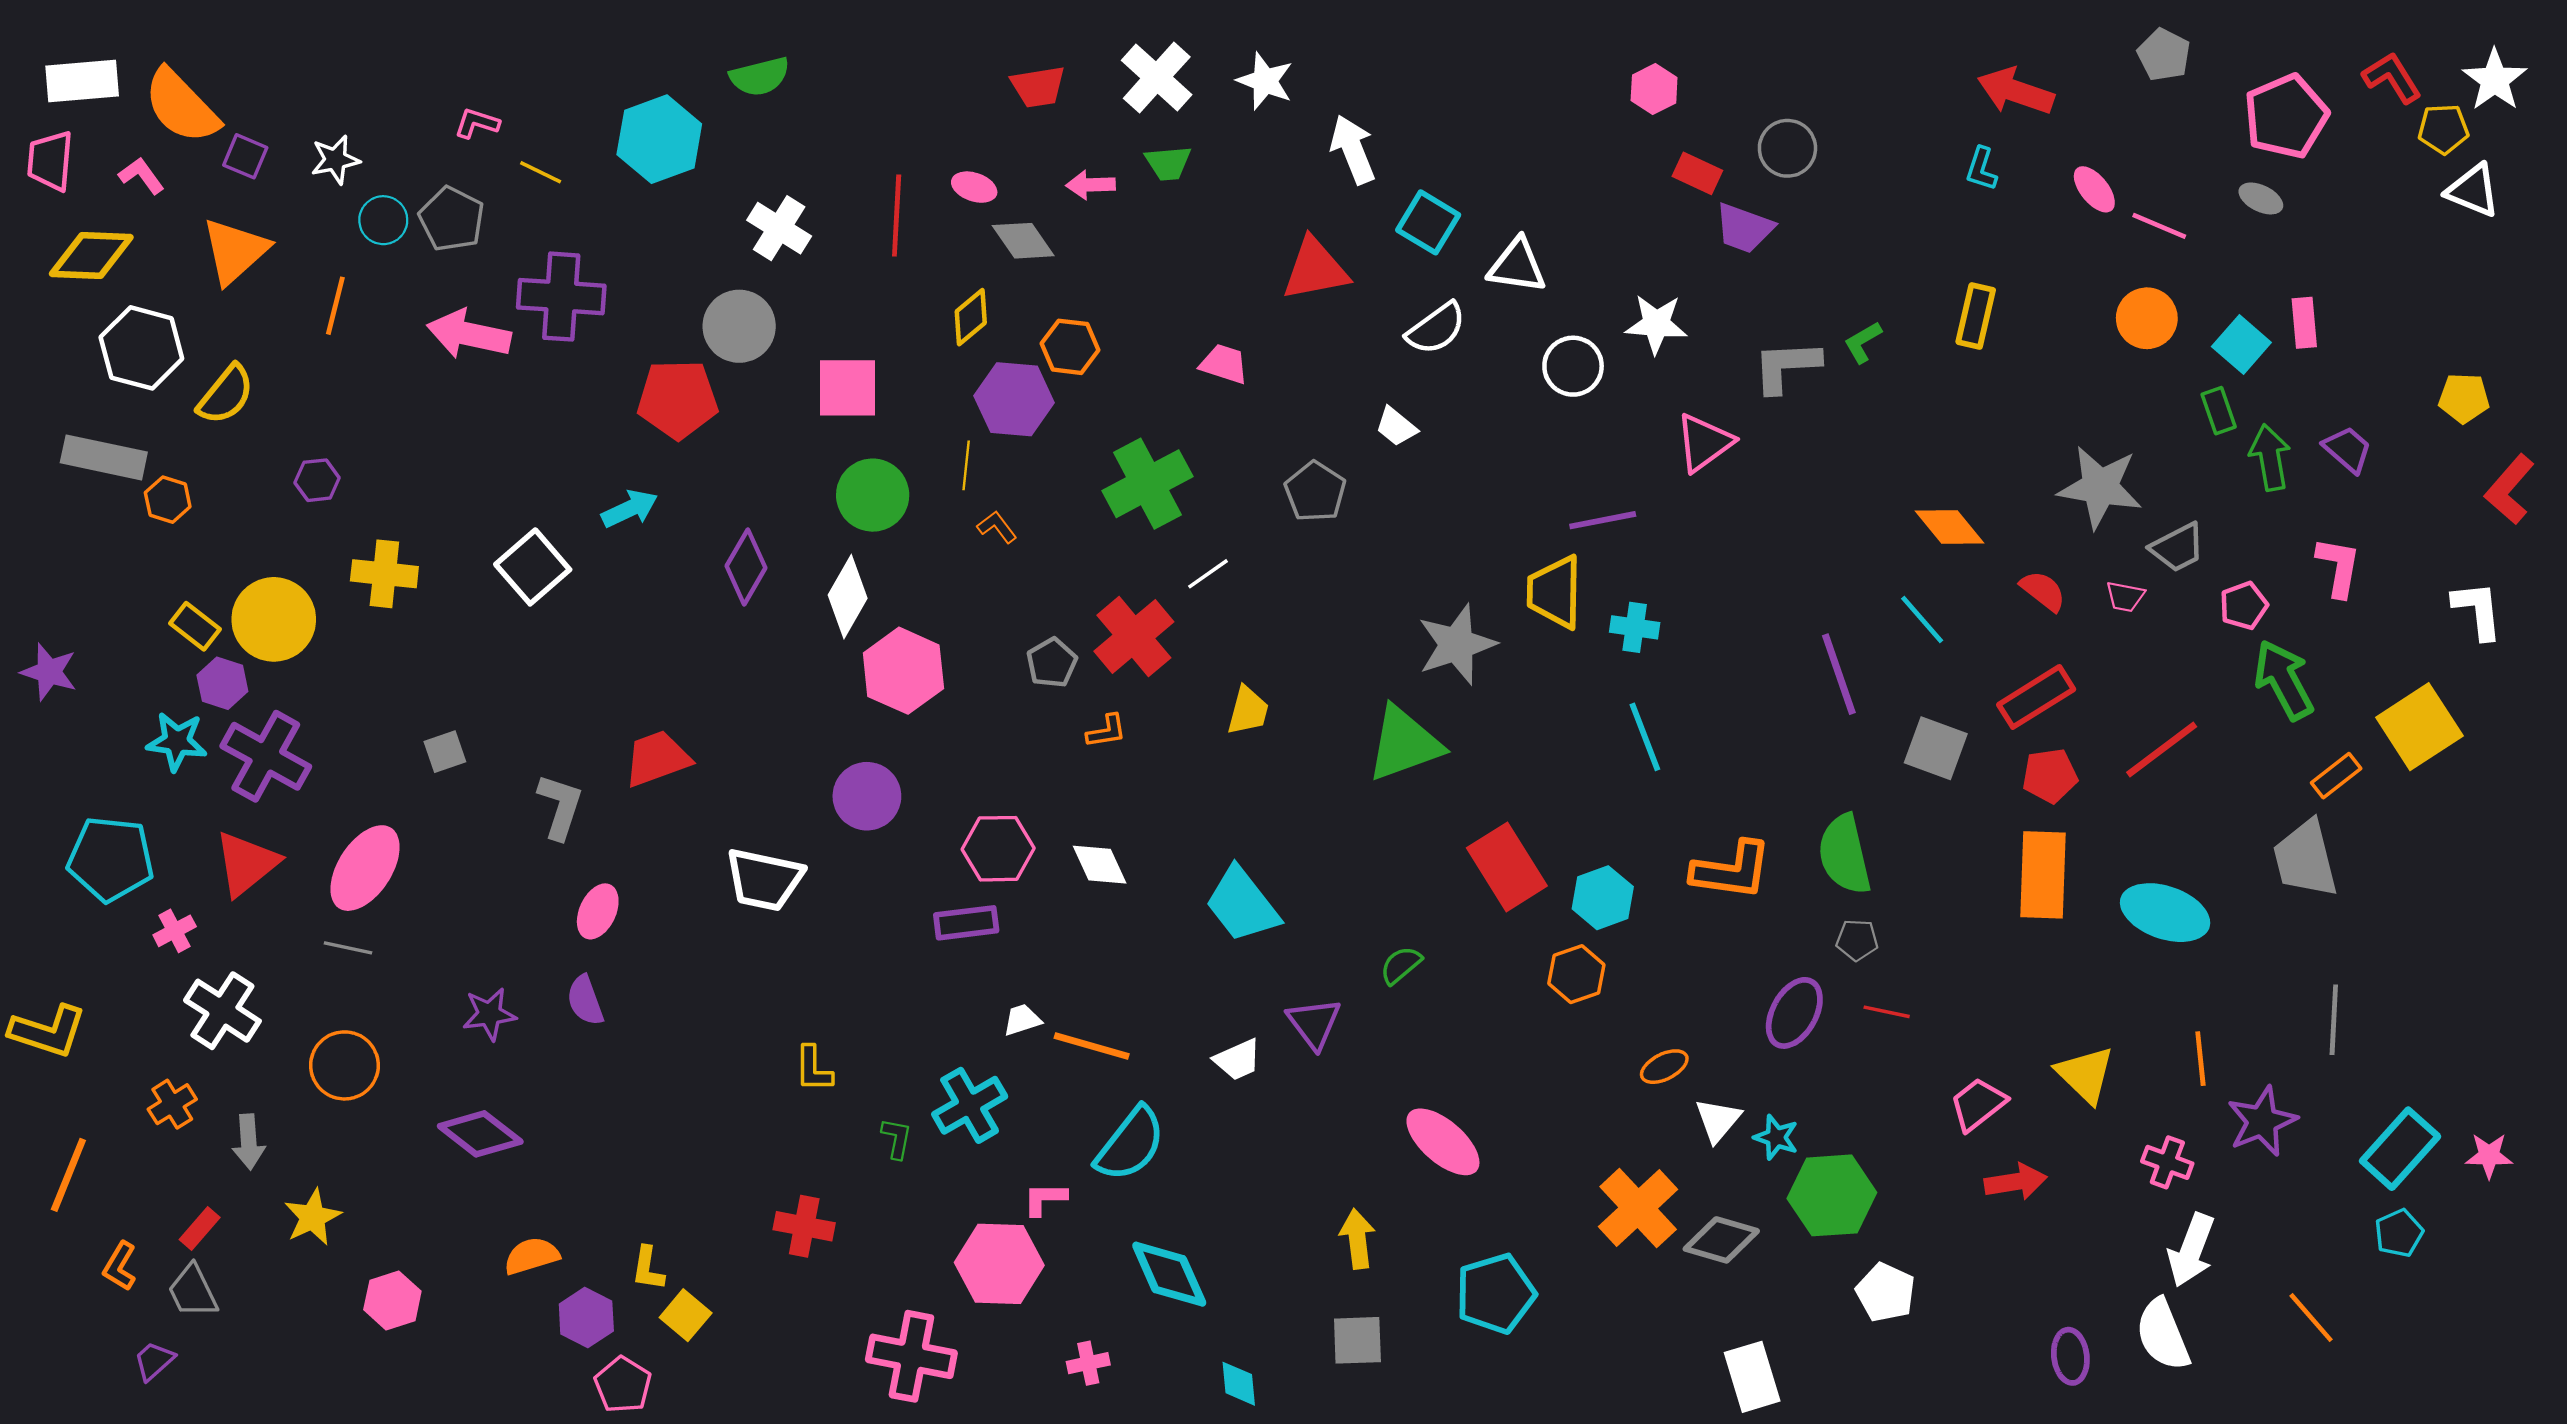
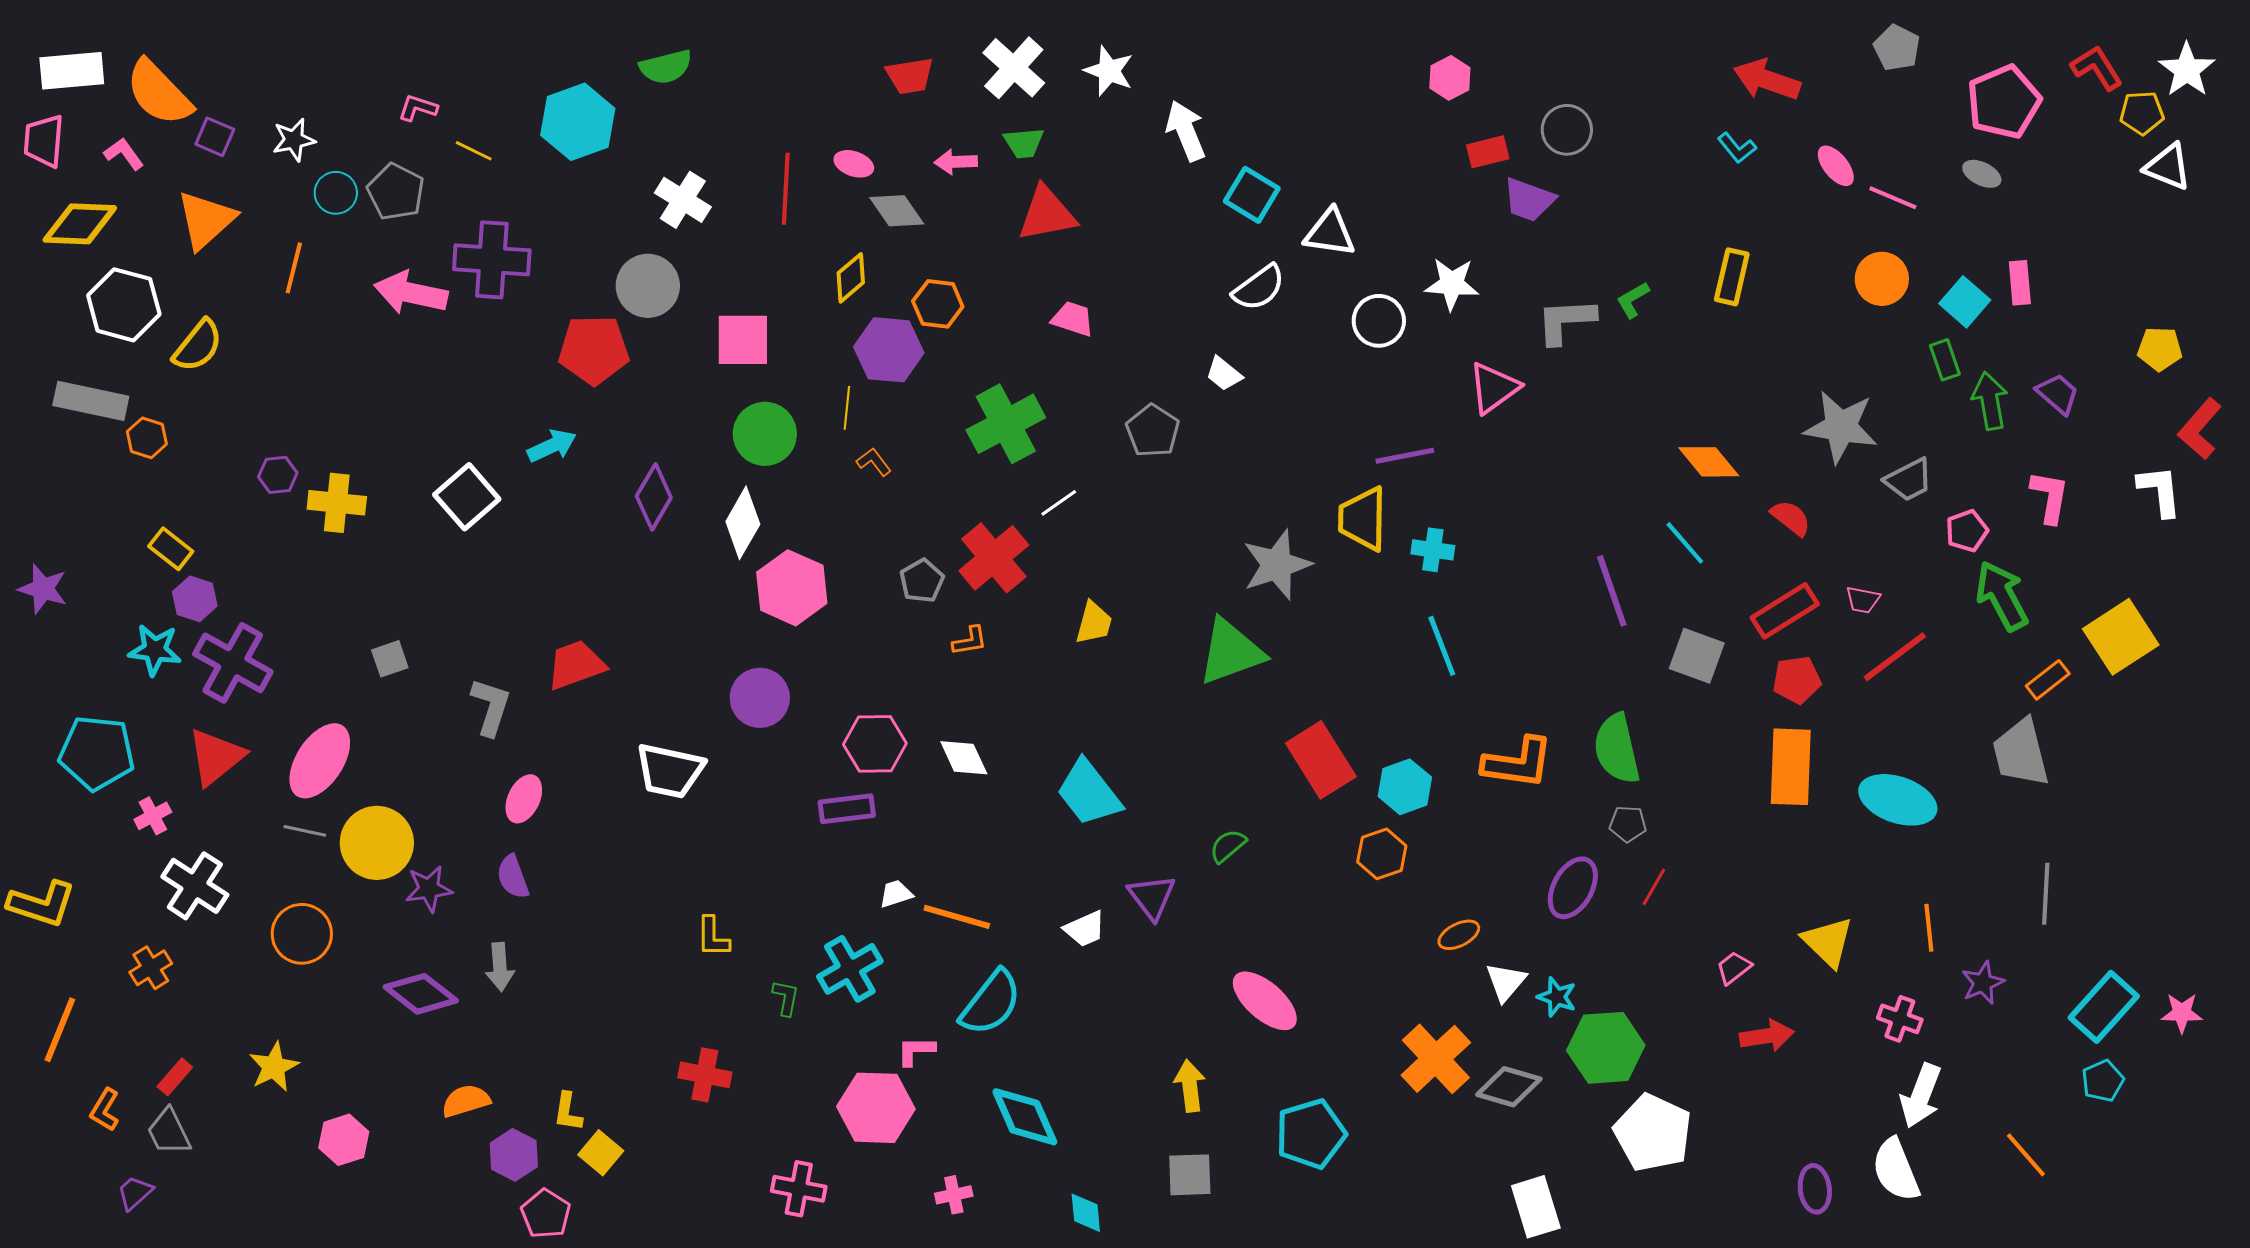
cyan L-shape: (1981, 169) -> (1737, 148), turned -57
red rectangle: (1697, 173) -> (1488, 152), turned -39
red triangle: (1315, 269) -> (1047, 214), moved
purple hexagon: (317, 480) -> (278, 475), moved
pink trapezoid: (2125, 597) -> (1863, 600), moved
white L-shape: (2478, 610) -> (2160, 491), moved
yellow circle: (274, 619) -> (377, 843), moved
red line: (1887, 1012) -> (1654, 887), turned -72
pink trapezoid: (1978, 1104) -> (1734, 968), size x0.7
purple star: (2262, 1121) -> (1983, 983), size x0.7
gray arrow: (249, 1142) -> (500, 967), moved
white pentagon: (1886, 1292) -> (1653, 1133), size x1.5
pink cross: (911, 1356) -> (799, 1189), size x0.7

